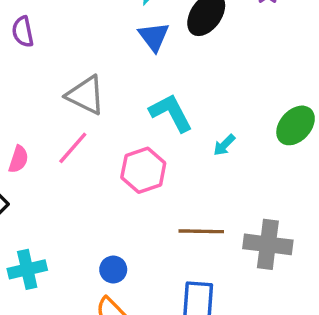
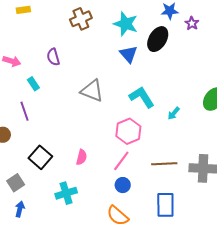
pink line: (73, 148) -> (121, 161), moved
pink semicircle: (18, 159) -> (81, 157), moved
blue circle: (113, 270) -> (123, 185), moved

